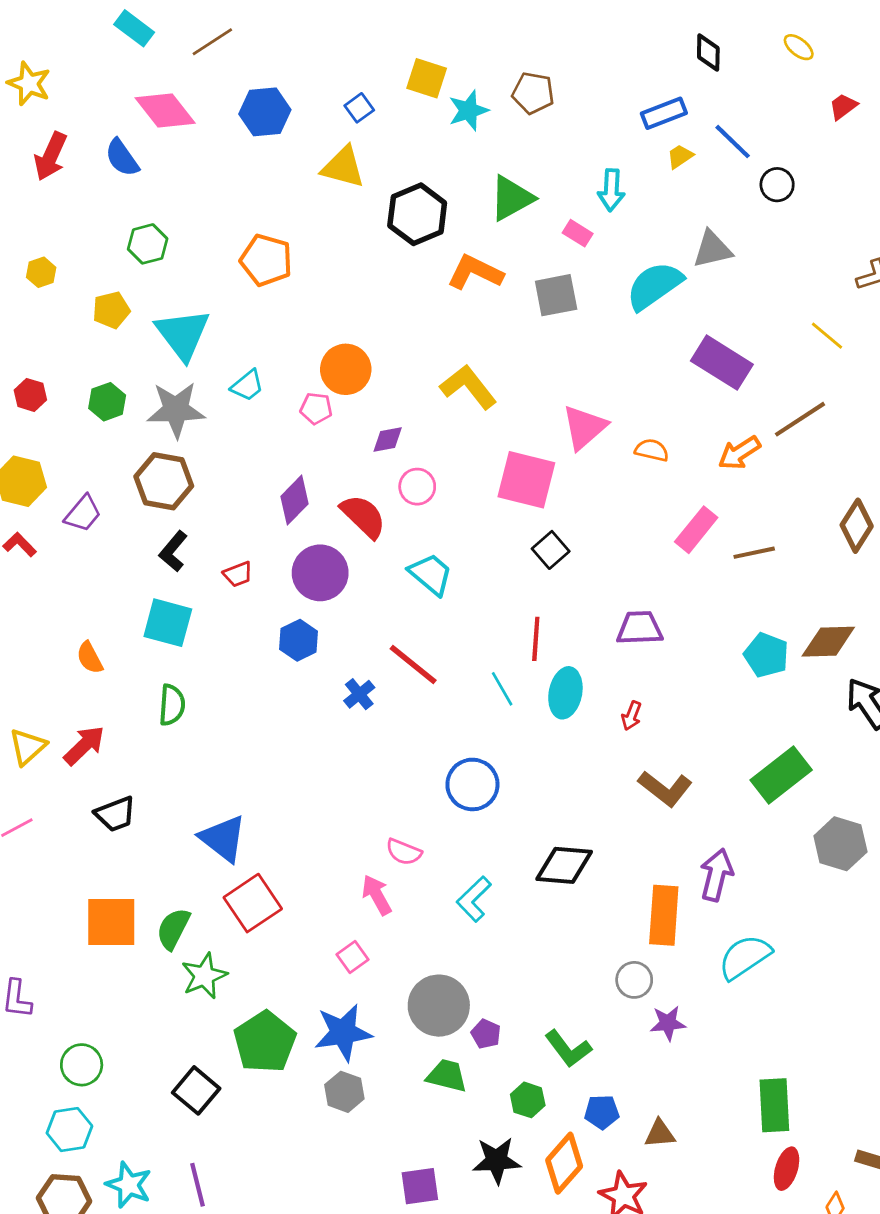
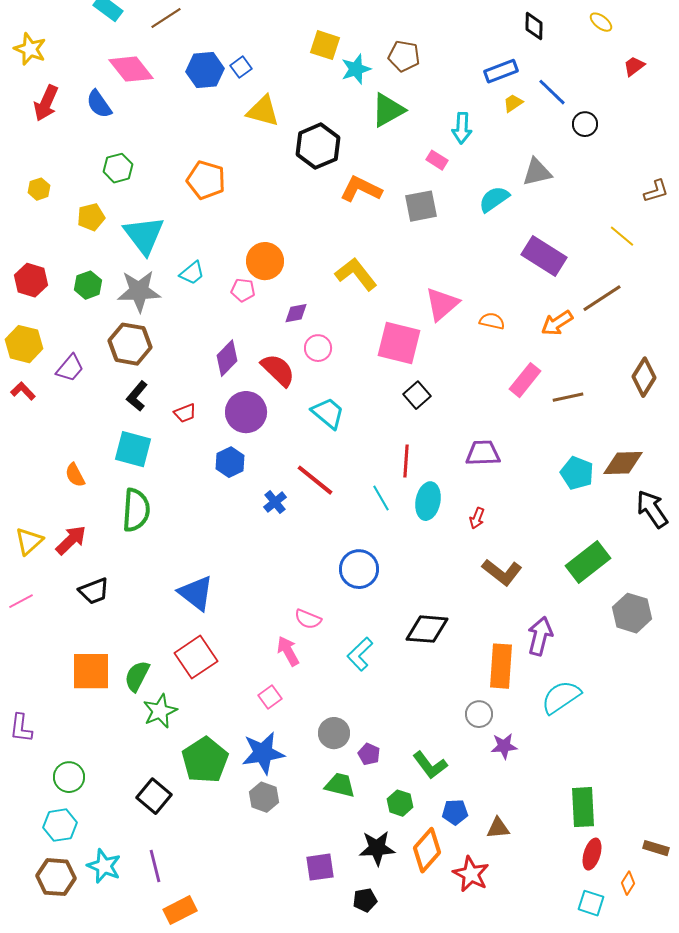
blue square: (359, 108) -> (241, 67), moved
green triangle: (512, 198) -> (388, 110), moved
cyan semicircle: (654, 286) -> (494, 199), size x0.7
red hexagon: (30, 395) -> (31, 280), size x1.4
green semicircle: (172, 705) -> (136, 510), size x1.4
blue triangle: (223, 838) -> (196, 593), moved
gray circle: (439, 1006) -> (334, 733), size x0.7

